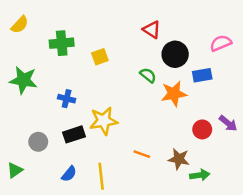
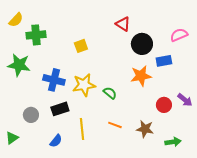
green cross: (62, 43) -> (36, 35), moved
green semicircle: (148, 75) -> (110, 93), moved
blue cross: (67, 99) -> (54, 80), size x1.5
yellow star: (104, 121) -> (84, 85), moved
green arrow: (200, 175) -> (173, 142), moved
yellow line: (101, 176) -> (82, 129), moved

